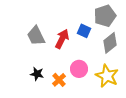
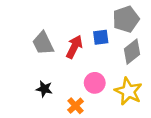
blue square: (84, 31) -> (101, 37), turned -32
orange cross: (59, 80) -> (76, 106), moved

